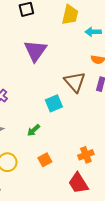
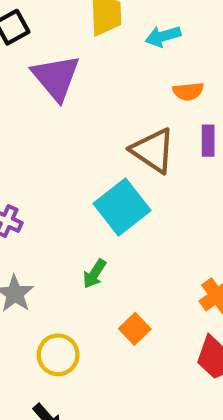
purple triangle: (35, 51) -> (56, 77), moved
cyan square: (54, 103) -> (122, 207), size x1.4

